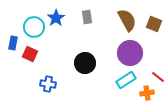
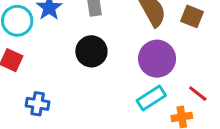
black circle: (85, 63) -> (91, 51), moved

